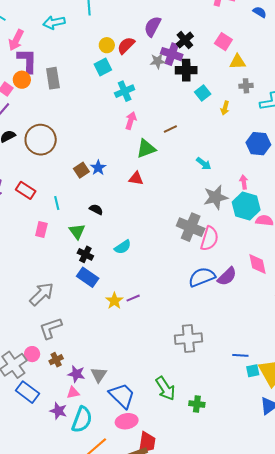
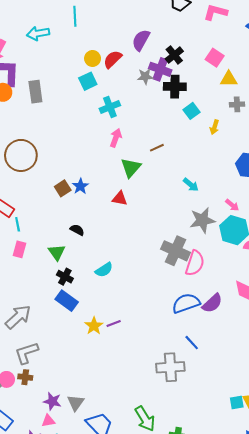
green triangle: (146, 149) -> (131, 168), turned -30
pink arrow: (244, 182) -> (232, 205), turned 136
cyan line: (57, 203) -> (18, 224), moved
blue line: (240, 355) -> (192, 343), moved, turned 42
brown cross: (56, 360) -> (25, 377), moved, turned 32

